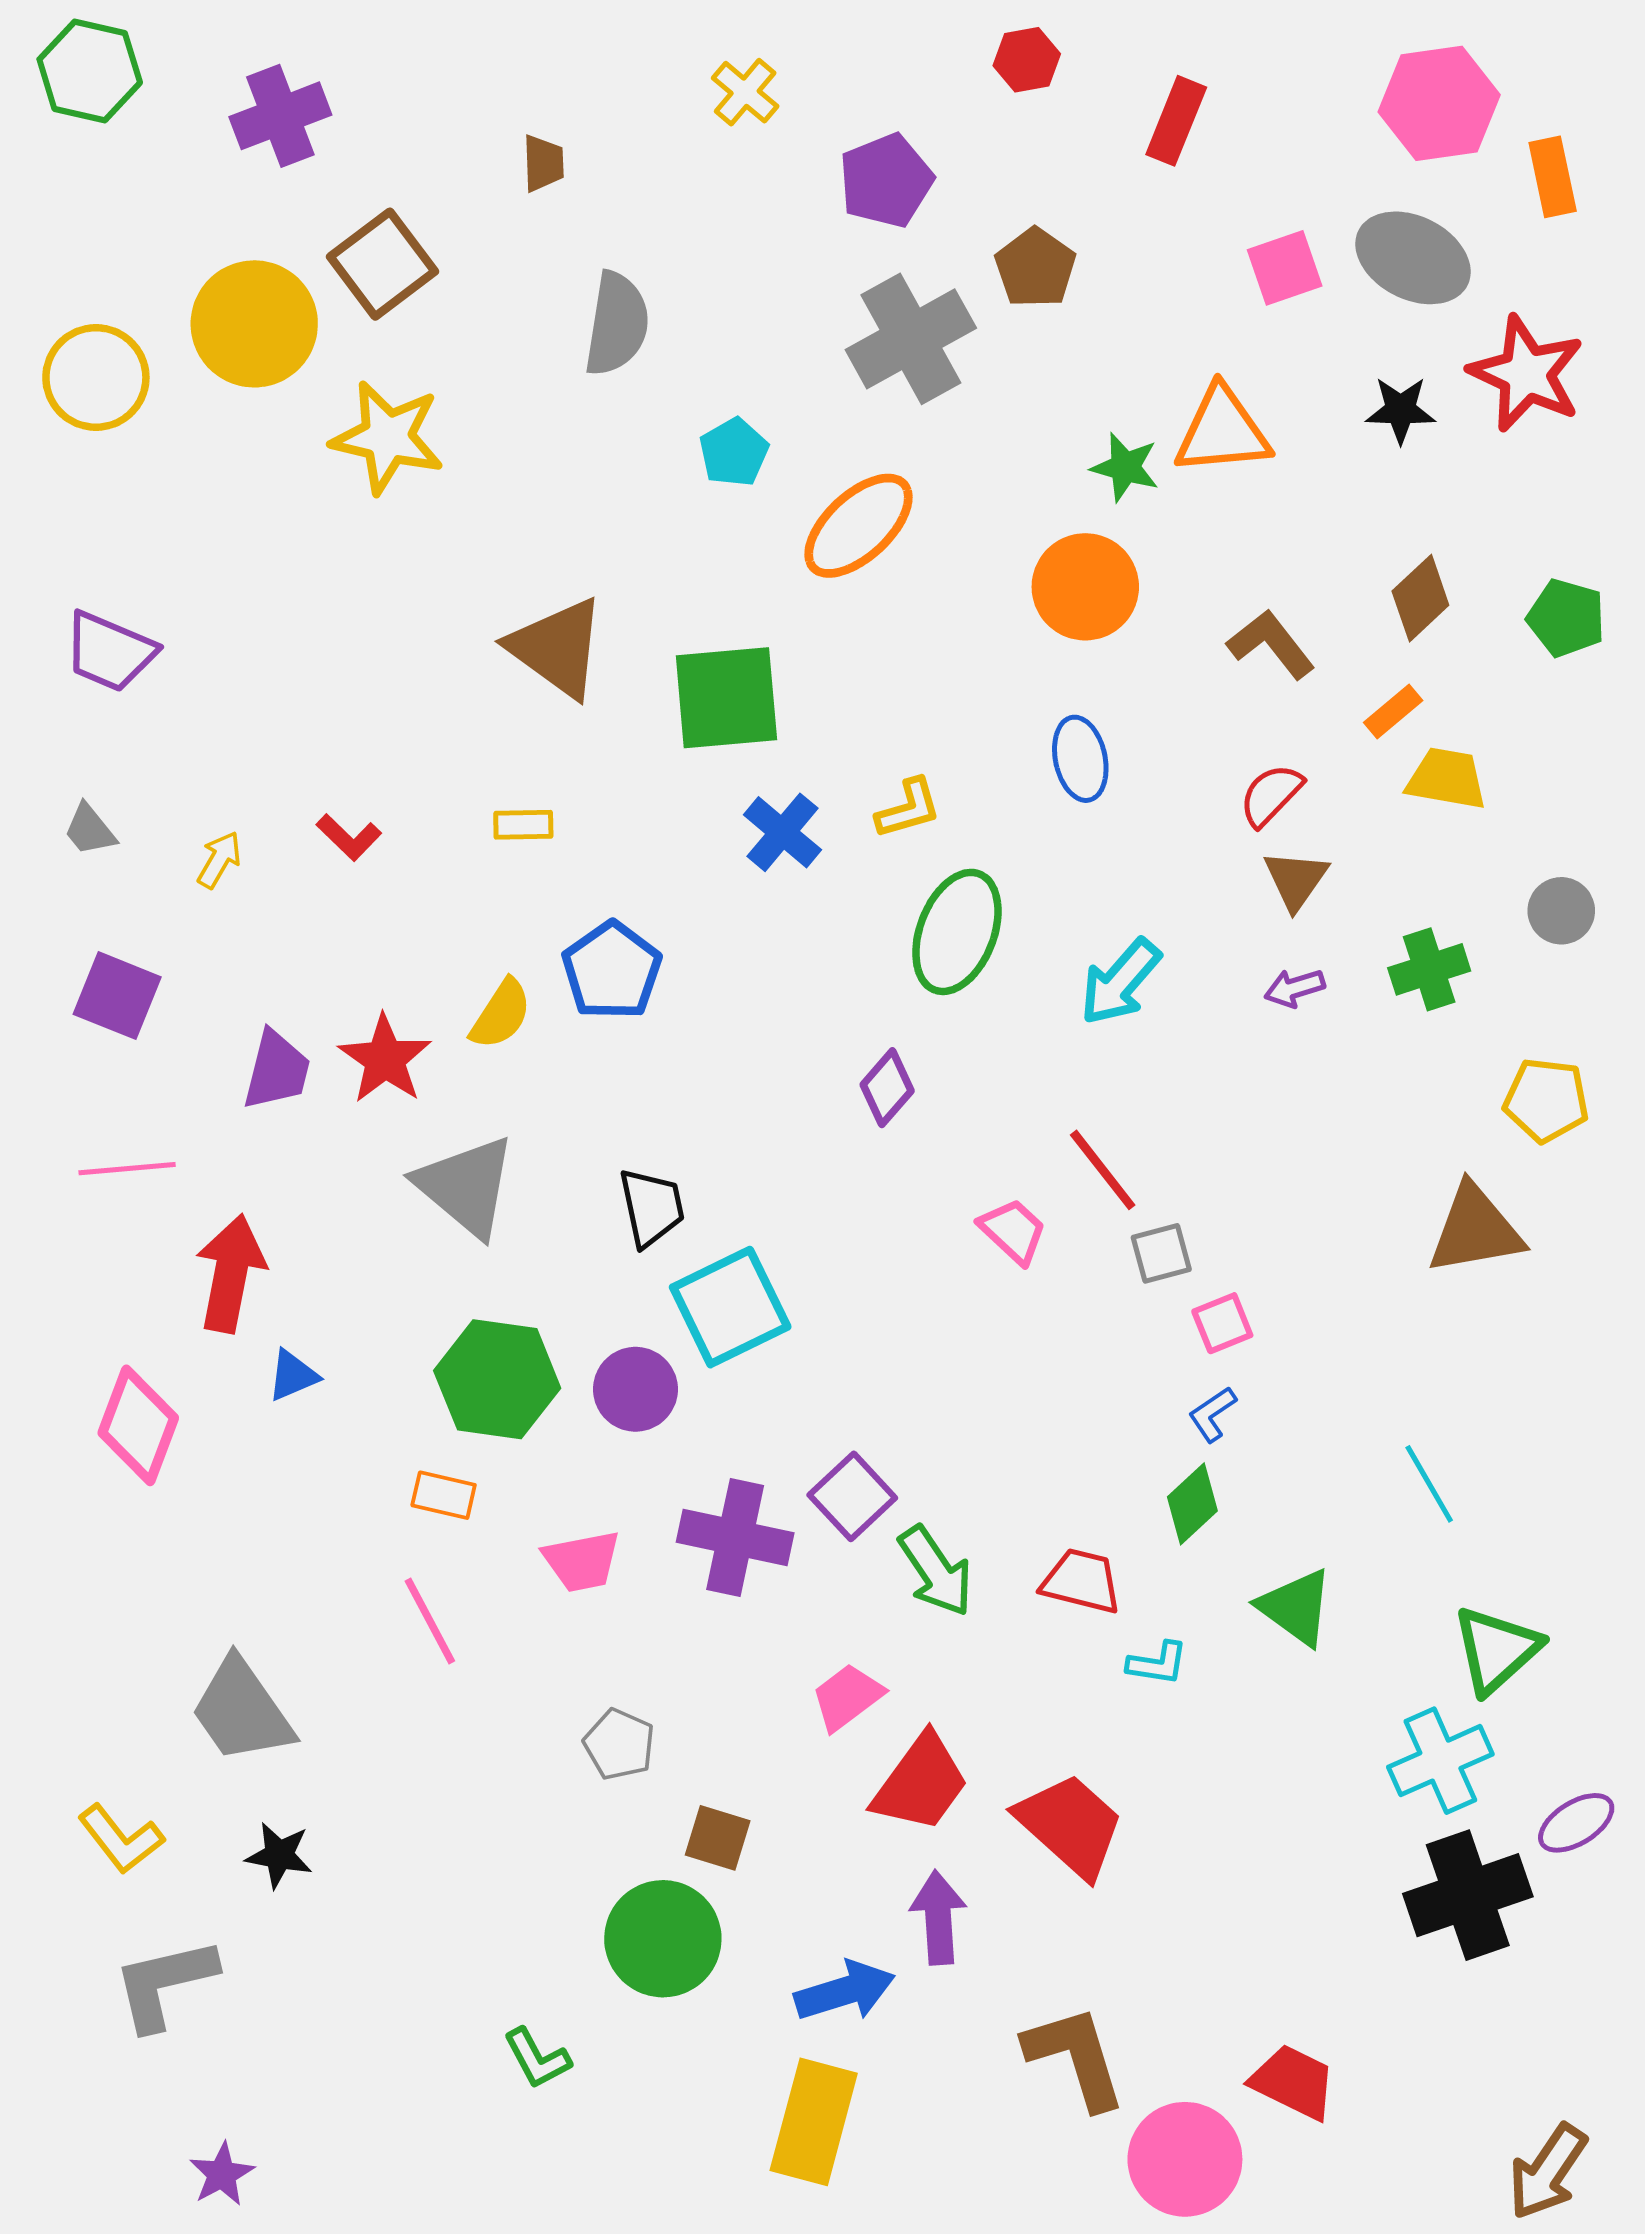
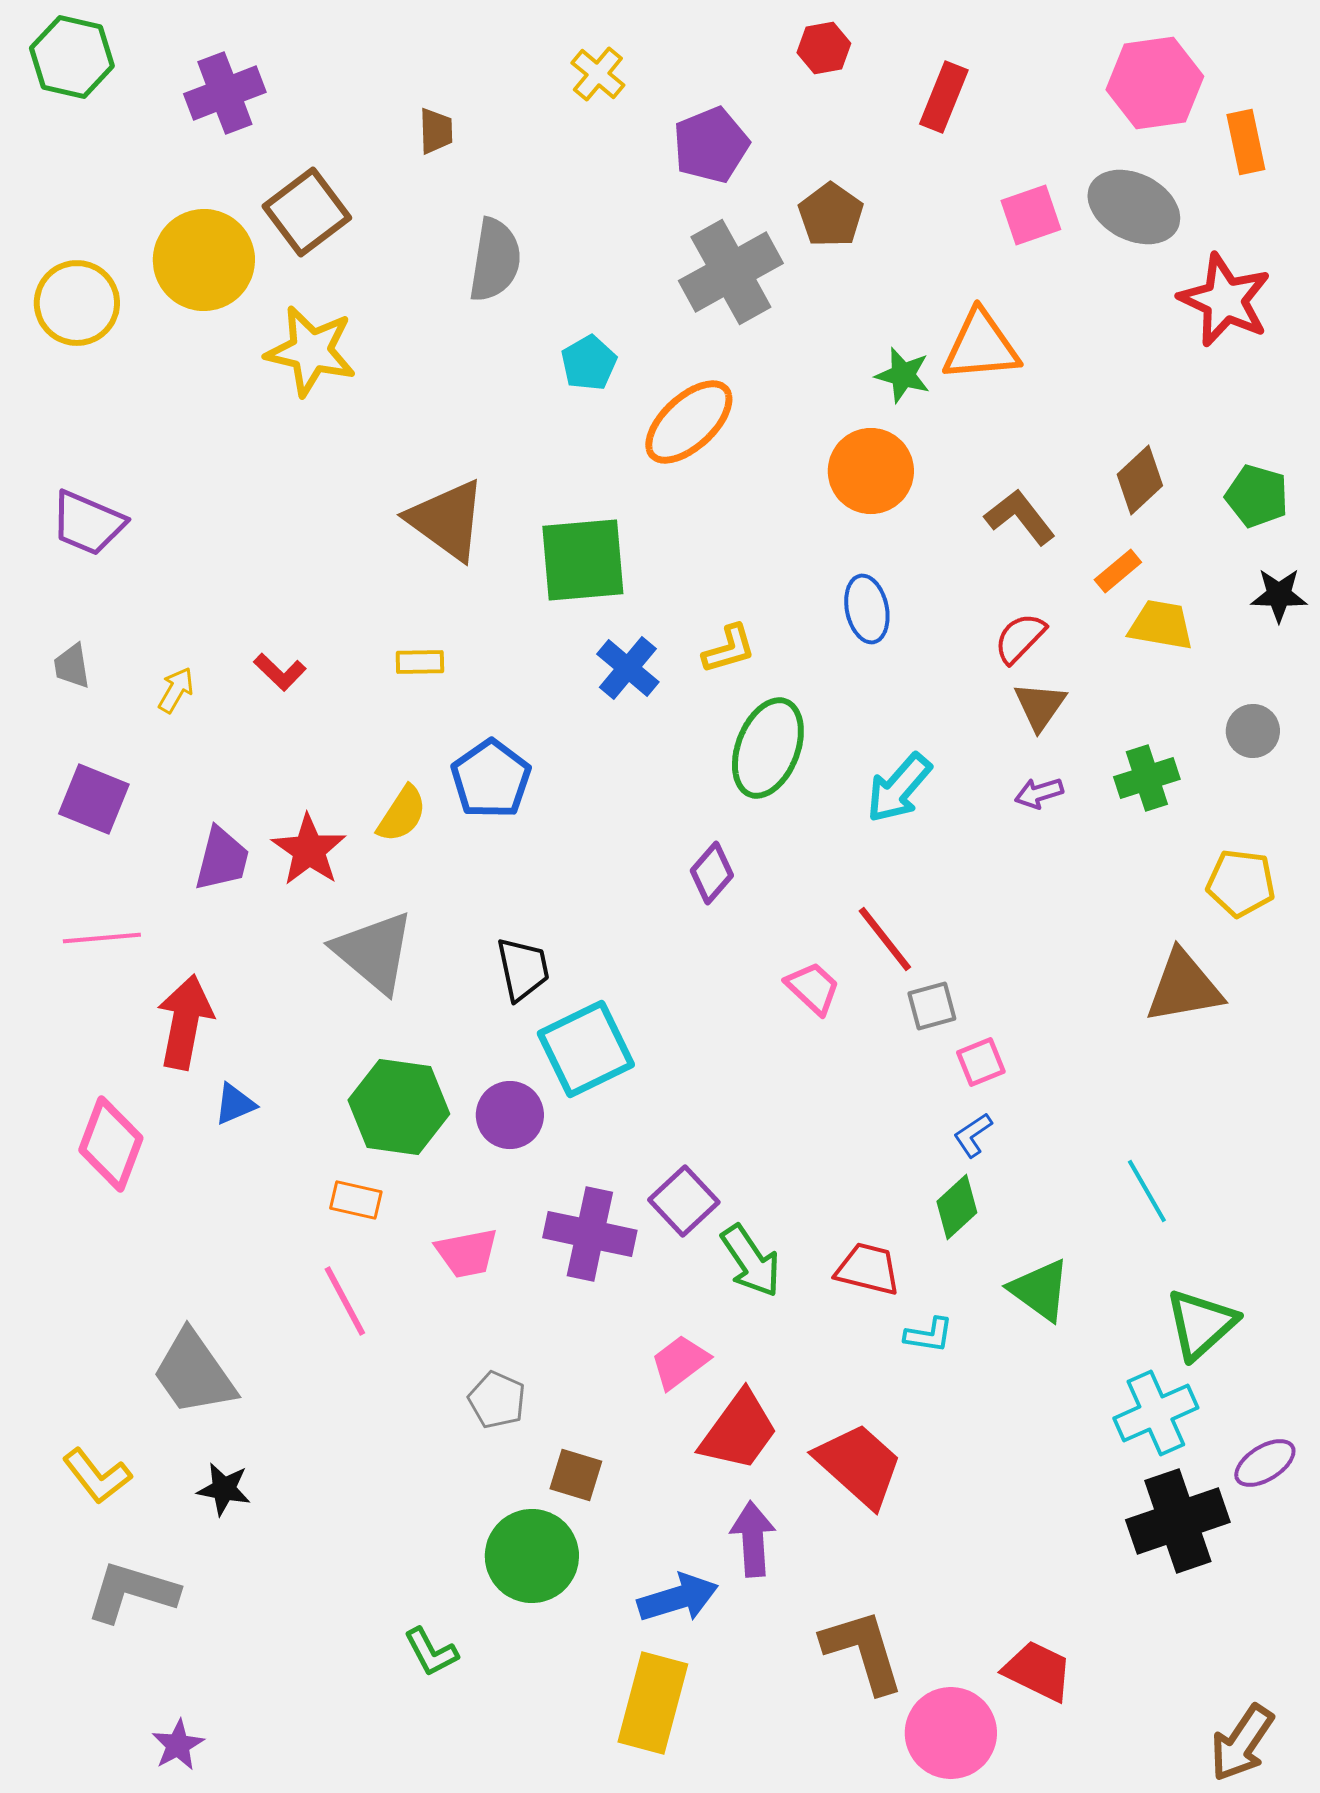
black star: (1401, 410) -> (1279, 595), moved
gray trapezoid: (90, 830) -> (72, 666), turned 30
gray L-shape: (164, 1984) -> (132, 1592), turned 30

